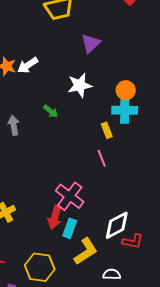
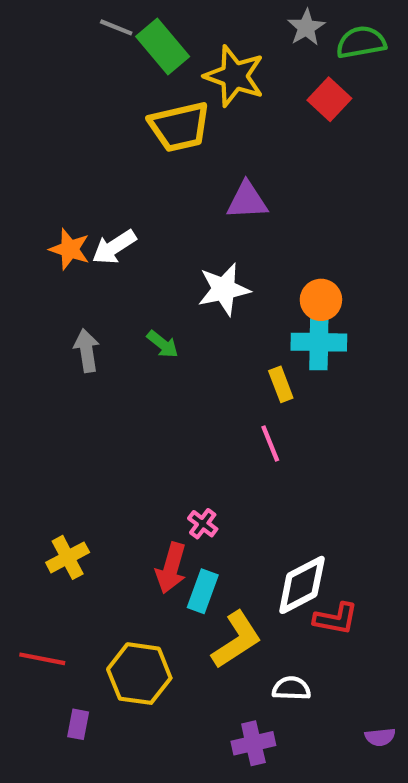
purple triangle: (91, 43) -> (247, 201), turned 40
gray arrow: (14, 125) -> (87, 351), moved
pink cross: (70, 196) -> (203, 524), size x0.5

